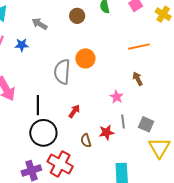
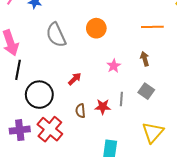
gray semicircle: (62, 72) -> (56, 35), moved, turned -40
pink star: (117, 97) -> (114, 66), moved
black line: (38, 105) -> (18, 70), moved
gray square: (146, 124) -> (146, 91), moved

